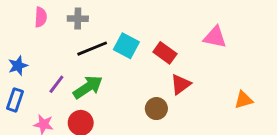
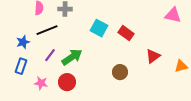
pink triangle: (215, 37) -> (173, 15), moved
black line: (92, 49) -> (47, 30), moved
red triangle: (181, 84) -> (153, 56), moved

